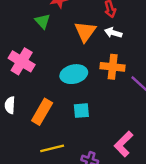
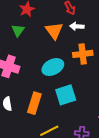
green triangle: (43, 21) -> (18, 30), turned 32
cyan square: (81, 111) -> (66, 95), size x1.5

